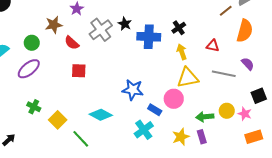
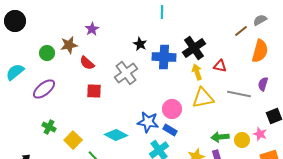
black cross: (179, 28) -> (194, 48), size x1.6
gray cross: (101, 30) -> (126, 73), moved
green circle: (32, 43) -> (47, 53), moved
red triangle: (213, 46) -> (220, 66), moved
purple semicircle: (248, 64) -> (263, 84), turned -120
blue star: (133, 90) -> (148, 122), moved
pink circle: (174, 99) -> (172, 109), moved
yellow circle: (227, 111) -> (242, 140), moved

